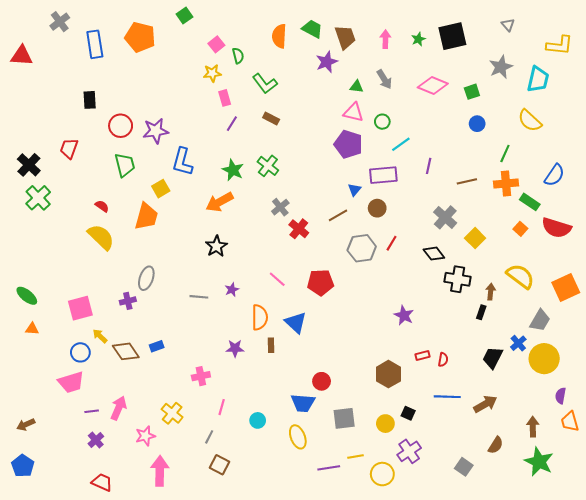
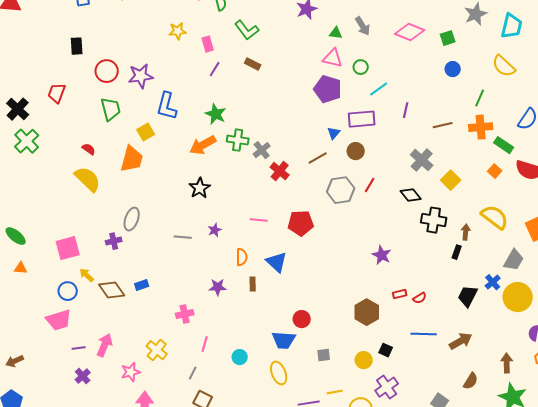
yellow star: (212, 73) -> (178, 31), moved
green cross: (268, 166) -> (238, 140), moved, turned -30
pink line: (277, 279) -> (259, 220), turned -36
orange semicircle: (260, 317) -> (242, 257), size x0.7
red semicircle: (443, 360) -> (420, 298), turned 48
gray square: (344, 418) -> (324, 355), size x0.6

